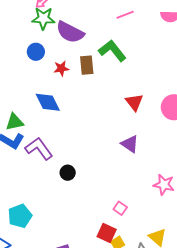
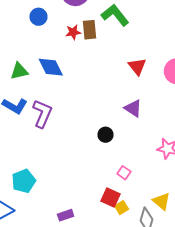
red star: (61, 68) -> (73, 32), moved
green triangle: (15, 122) -> (19, 71), moved
purple L-shape: (39, 149) -> (42, 114), turned 60
black circle: (68, 173) -> (106, 135), moved

